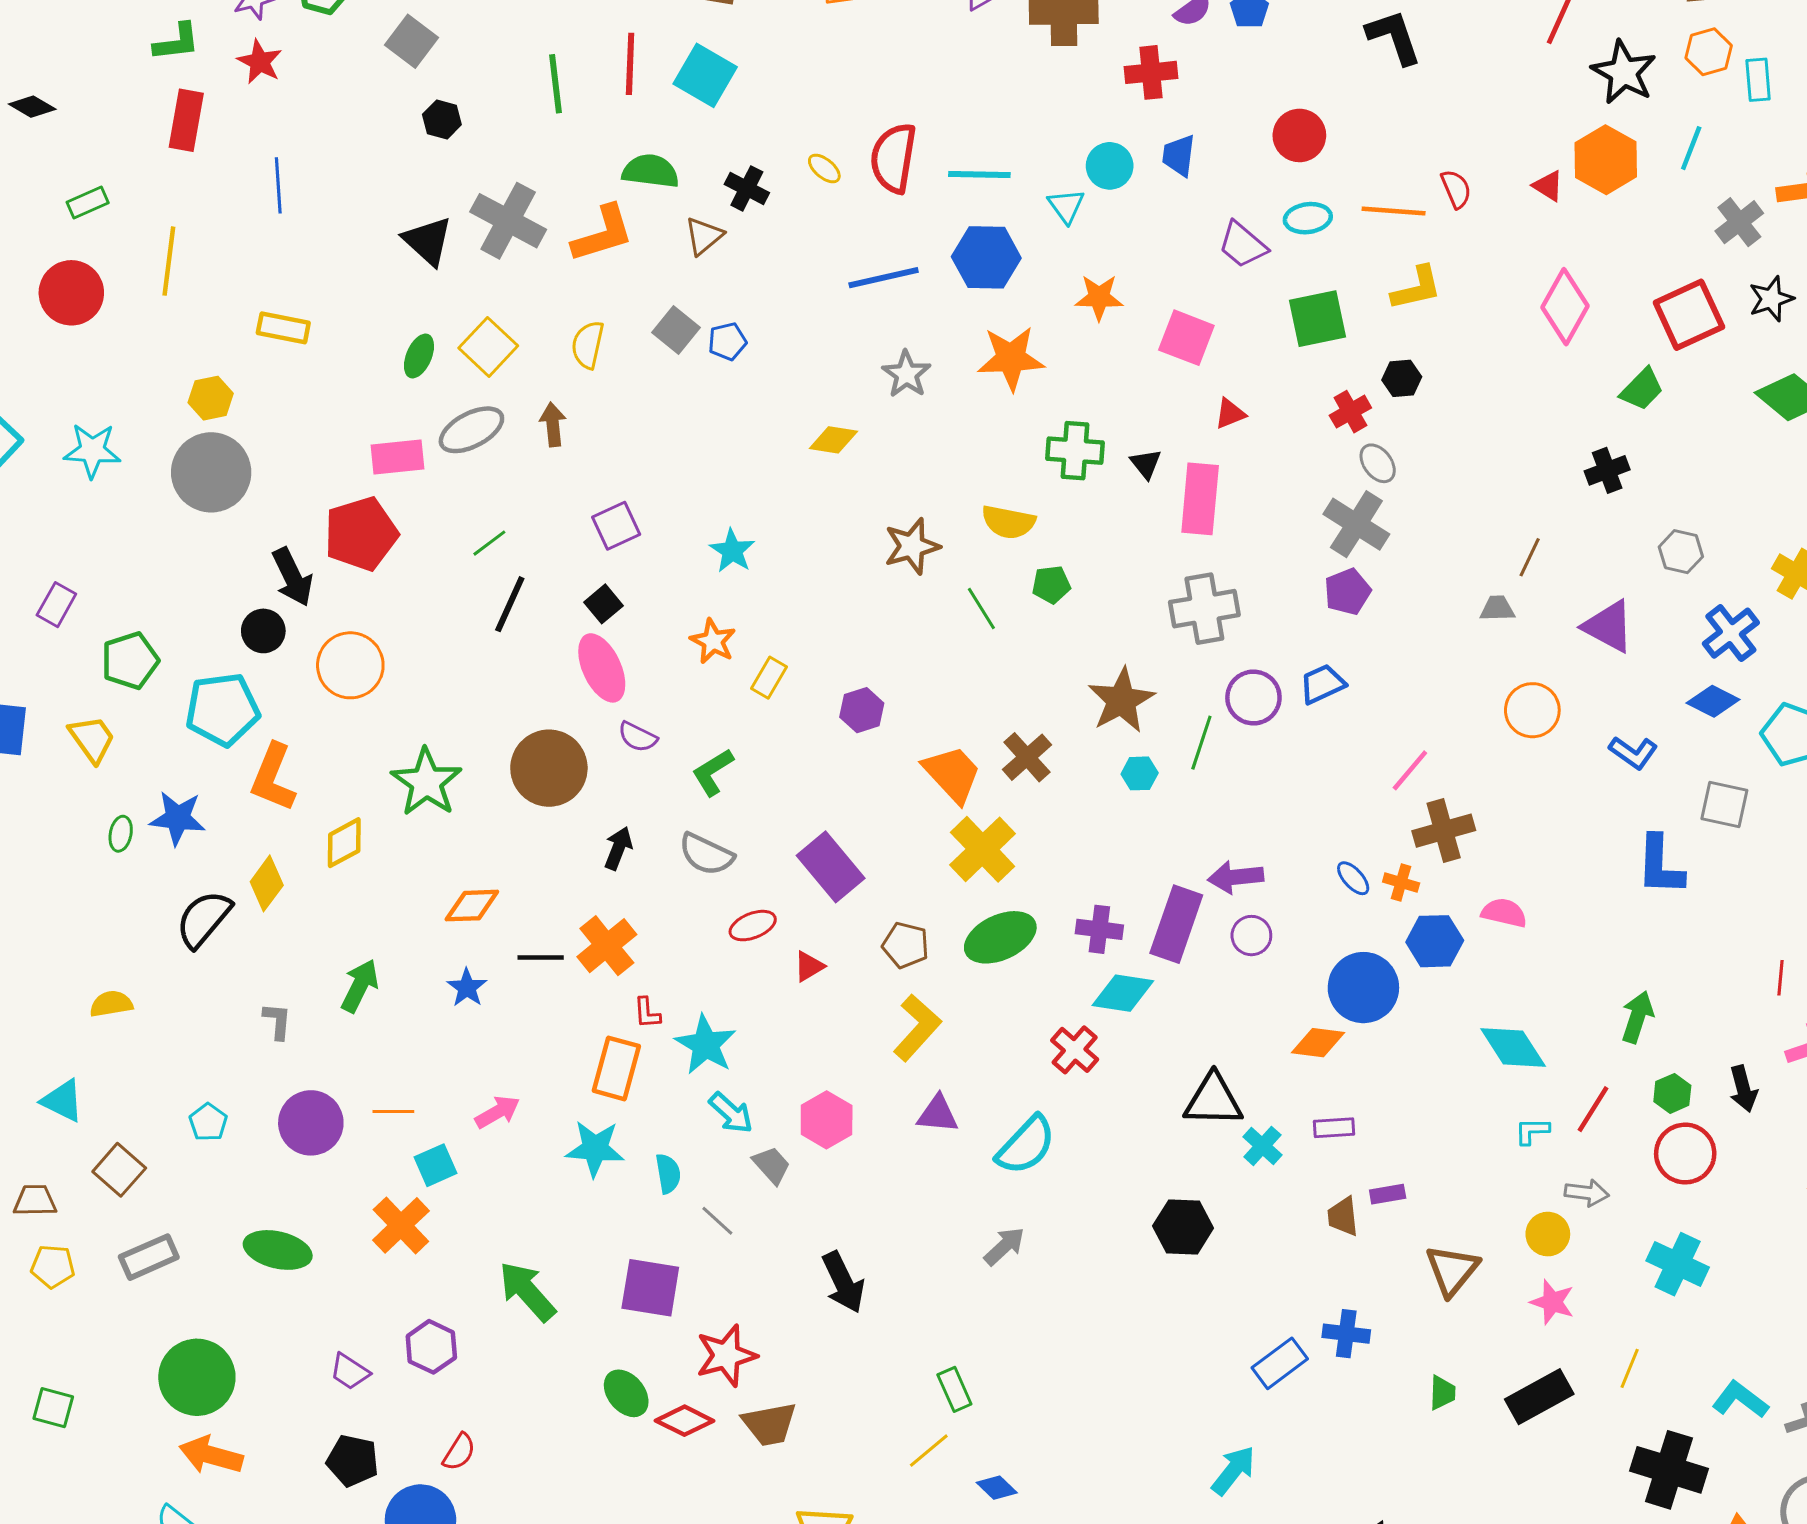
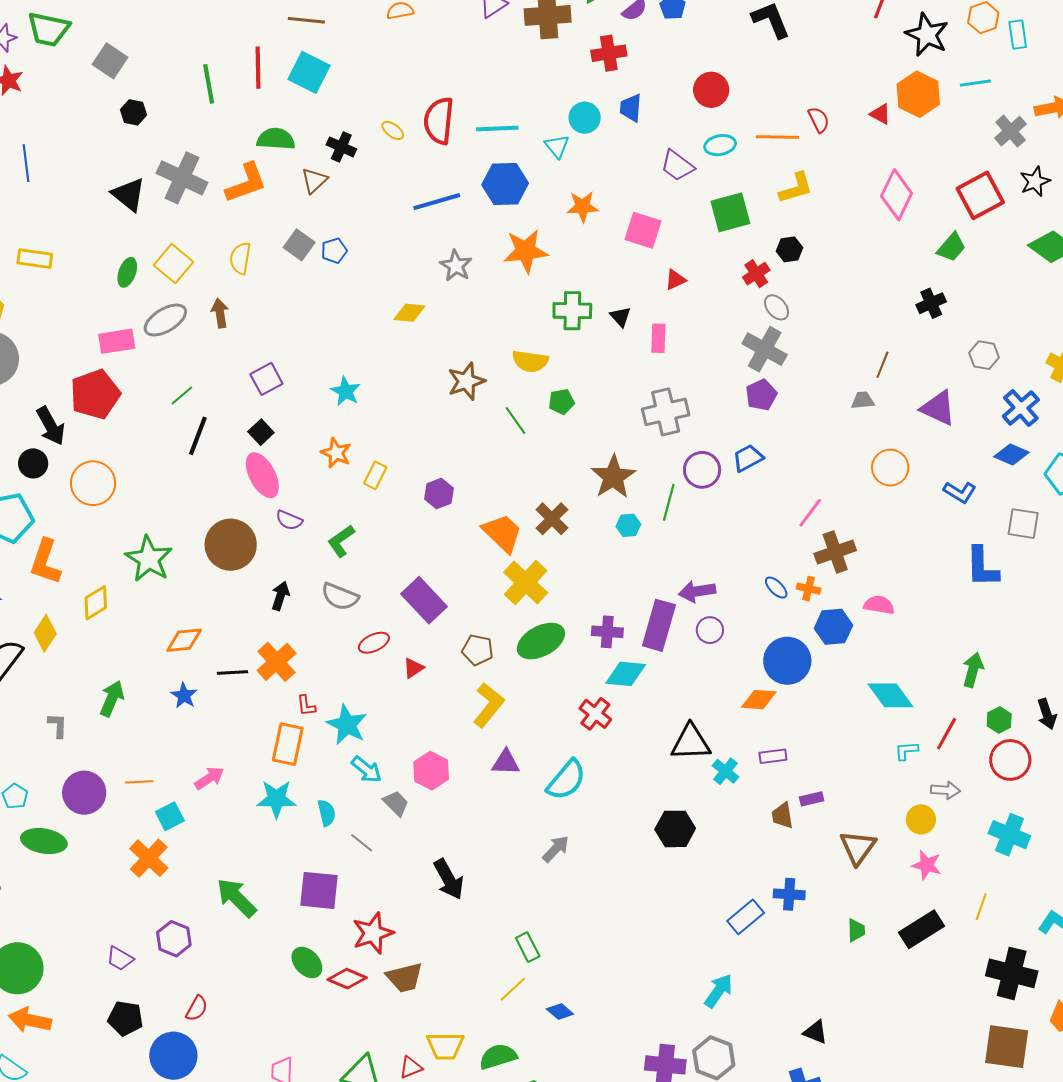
cyan line: (1691, 148) -> (975, 83), turned 64
pink rectangle: (1200, 499) -> (658, 338), size x0.6
green ellipse: (278, 1250) -> (44, 841), moved

